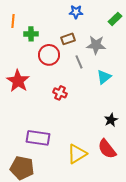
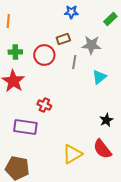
green cross: (31, 34) -> (15, 52), moved
gray line: (79, 62) -> (74, 62), turned 32
red cross: (60, 93) -> (44, 105), moved
purple rectangle: (38, 138) -> (25, 127), moved

